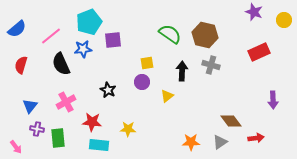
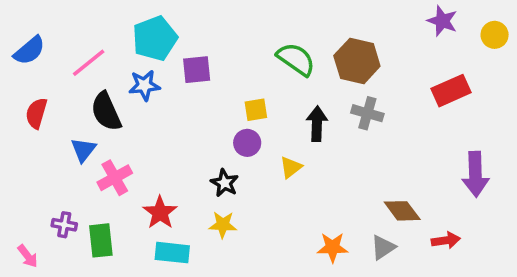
black star: (108, 90) -> (225, 183), moved
purple arrow: (273, 100) -> (475, 174), size x1.4
blue triangle: (30, 106) -> (83, 150), moved
red star: (92, 122) -> (160, 213), turned 30

